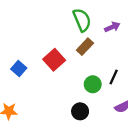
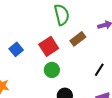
green semicircle: (82, 20) -> (62, 15), moved
green circle: (93, 84) -> (52, 70), moved

